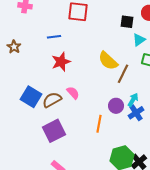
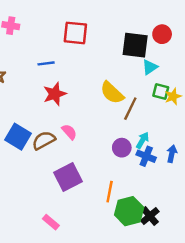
black square: (127, 22) -> (135, 45), size x1.6
blue cross: (136, 113) -> (146, 156), turned -35
orange line: (99, 124) -> (110, 192), moved
purple square: (54, 131) -> (68, 177), moved

